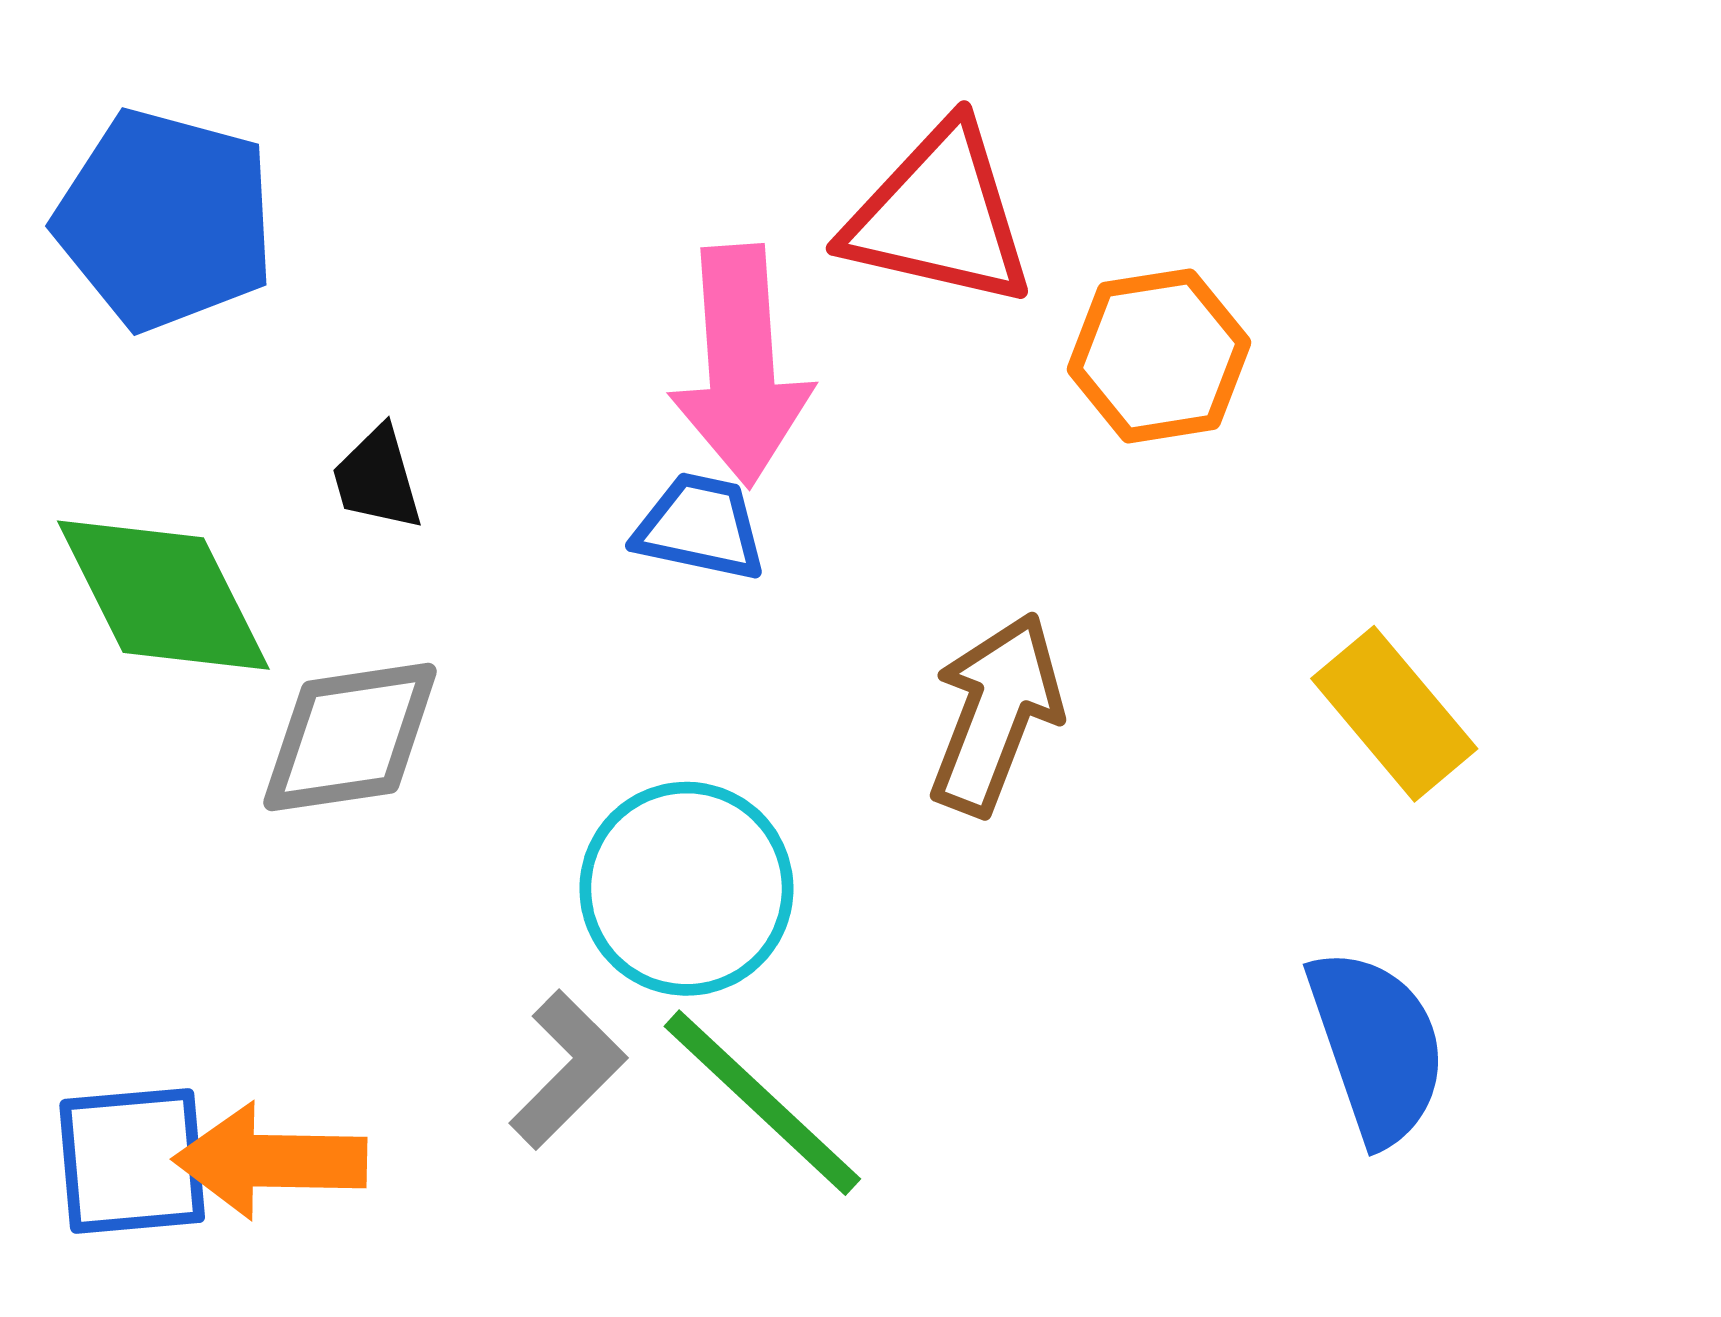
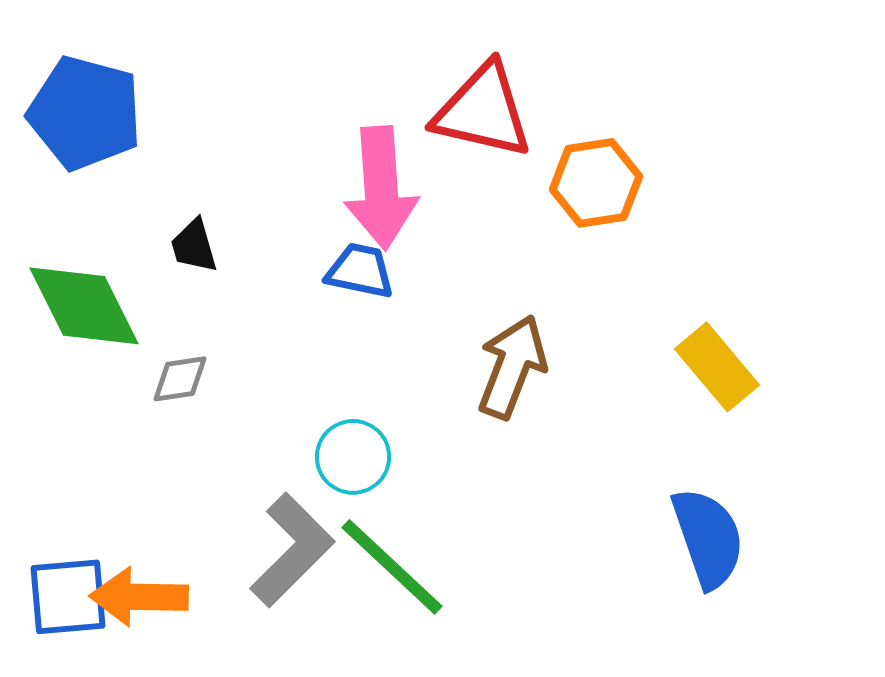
gray diamond: (350, 737) -> (180, 379), size x0.6
cyan circle: (686, 889) -> (353, 457), size x0.7
gray L-shape: (568, 1070) -> (292, 550), size x1.4

